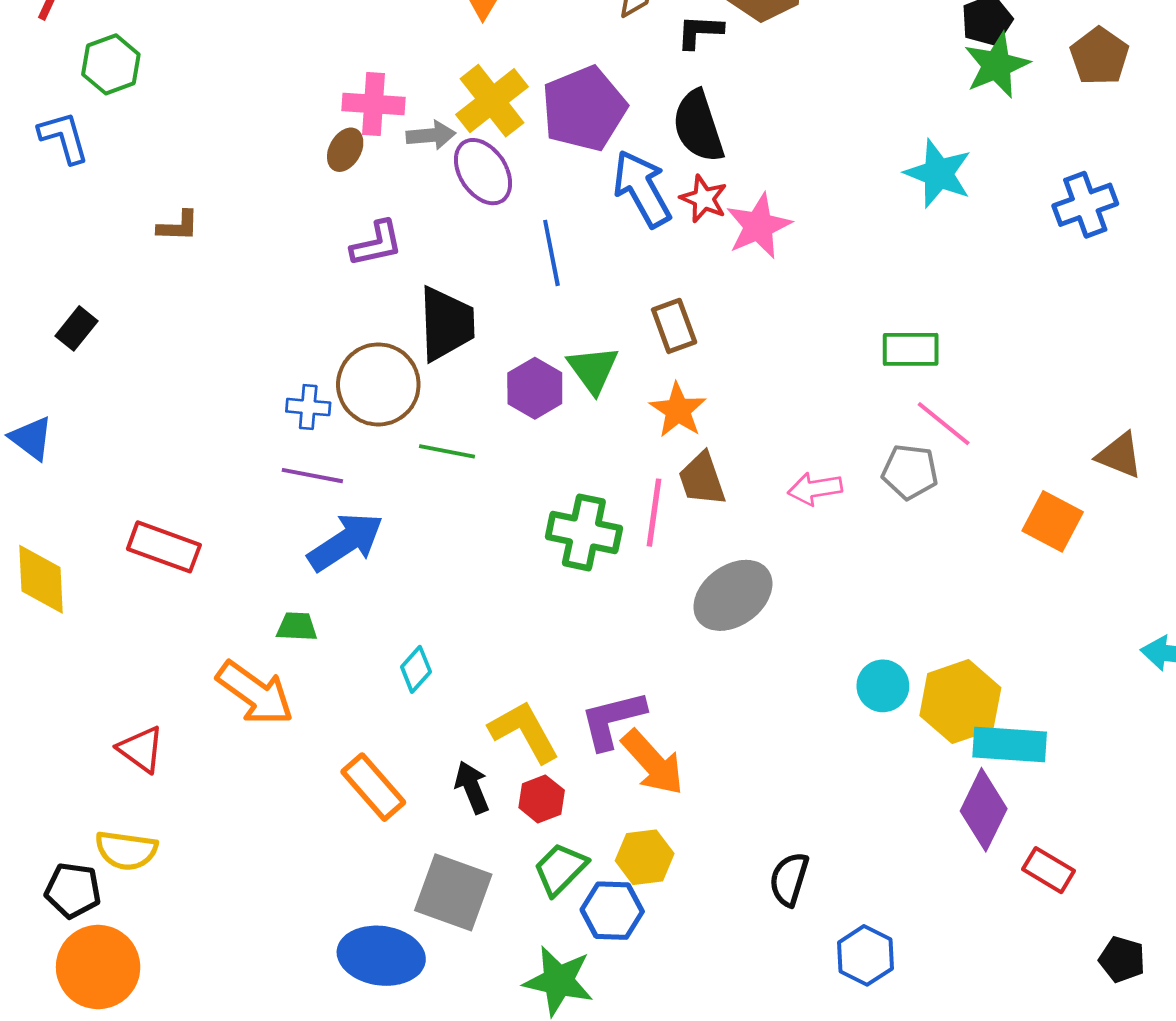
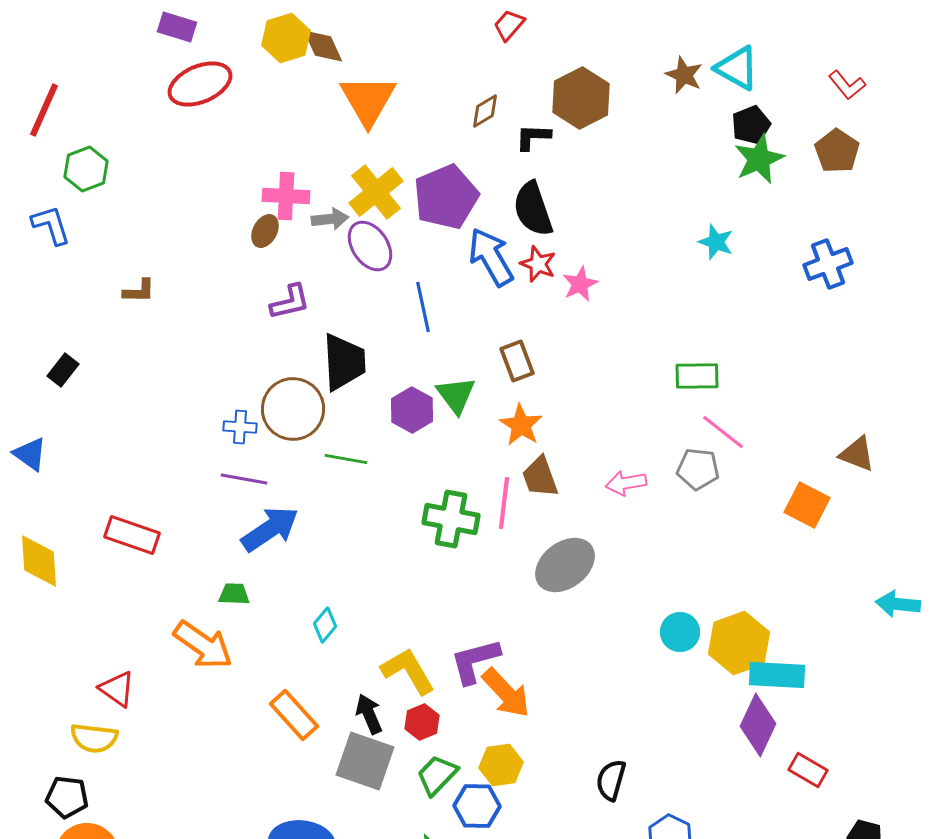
cyan star: (938, 173) -> (716, 242), size x0.7
pink star: (759, 226) -> (580, 284), size x0.7
yellow semicircle: (126, 850) -> (94, 738), moved
gray square: (453, 892) -> (365, 761), moved

